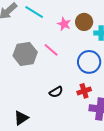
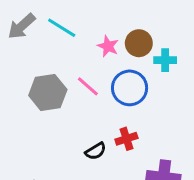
blue circle: (89, 62) -> (130, 88), moved
red cross: (84, 91) -> (126, 139), moved

